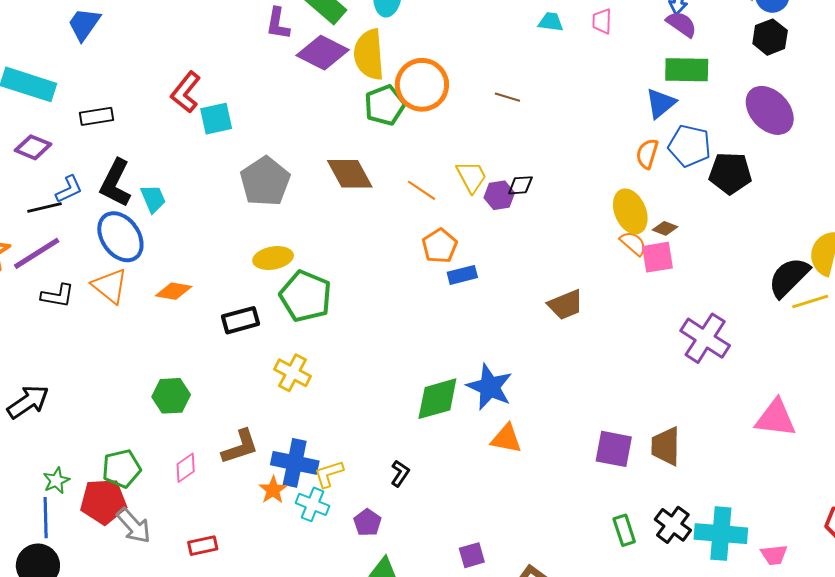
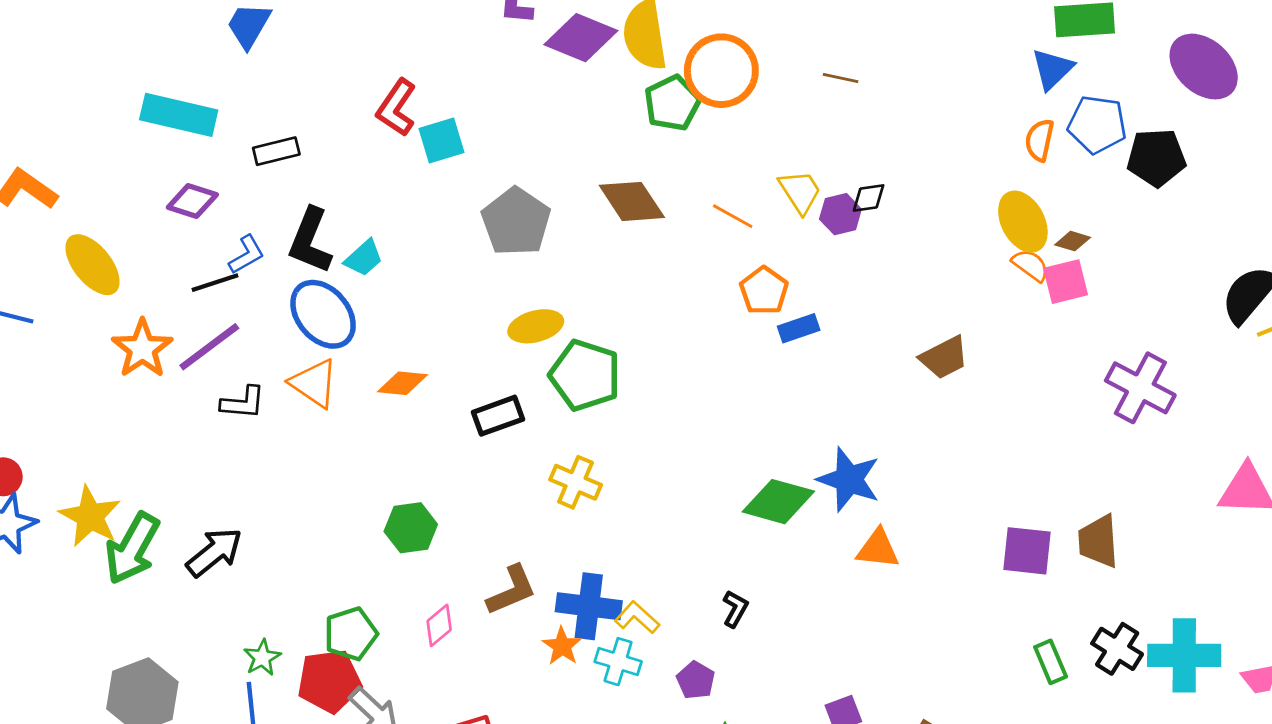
cyan trapezoid: (153, 199) -> (364, 258), turned 76
green diamond: (437, 399) -> (778, 502), turned 36
yellow L-shape: (329, 474) -> (637, 617), turned 64

